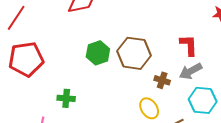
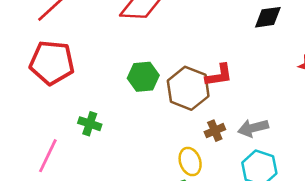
red L-shape: (189, 45) -> (219, 75), moved, turned 70
brown cross: (162, 80) -> (215, 131), turned 35

